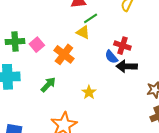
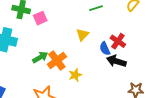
yellow triangle: (83, 32) -> (82, 35), moved, turned 32
orange cross: (64, 54) -> (57, 61), moved

